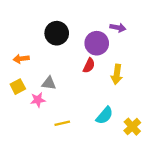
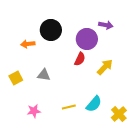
orange arrow: (21, 59) -> (28, 44), moved
yellow arrow: (117, 74) -> (105, 67), turned -144
pink star: (38, 100) -> (34, 111), moved
yellow line: (62, 123) -> (69, 107), moved

